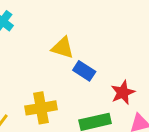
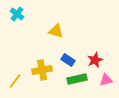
blue rectangle: (84, 71) -> (68, 60), moved

